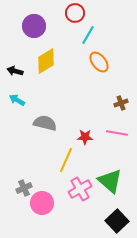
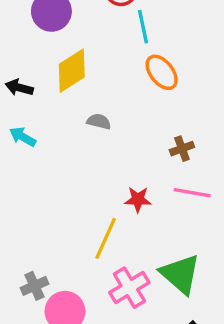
cyan line: (88, 35) -> (143, 27), turned -42
brown cross: (121, 103) -> (182, 149), moved
gray semicircle: (45, 123) -> (99, 121), moved, size x0.6

